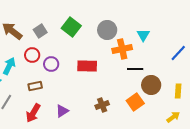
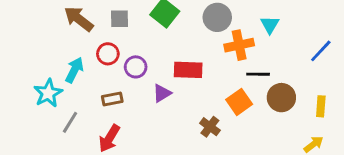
gray square: (40, 31) -> (120, 19), turned 32
orange square: (135, 102) -> (239, 102), moved
brown cross: (102, 105) -> (210, 127), turned -32
purple triangle: (62, 111) -> (162, 93), moved

